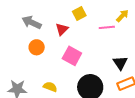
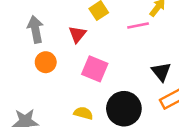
gray arrow: (32, 22) -> (35, 29), turned 60
yellow semicircle: (50, 87) -> (83, 113), moved

